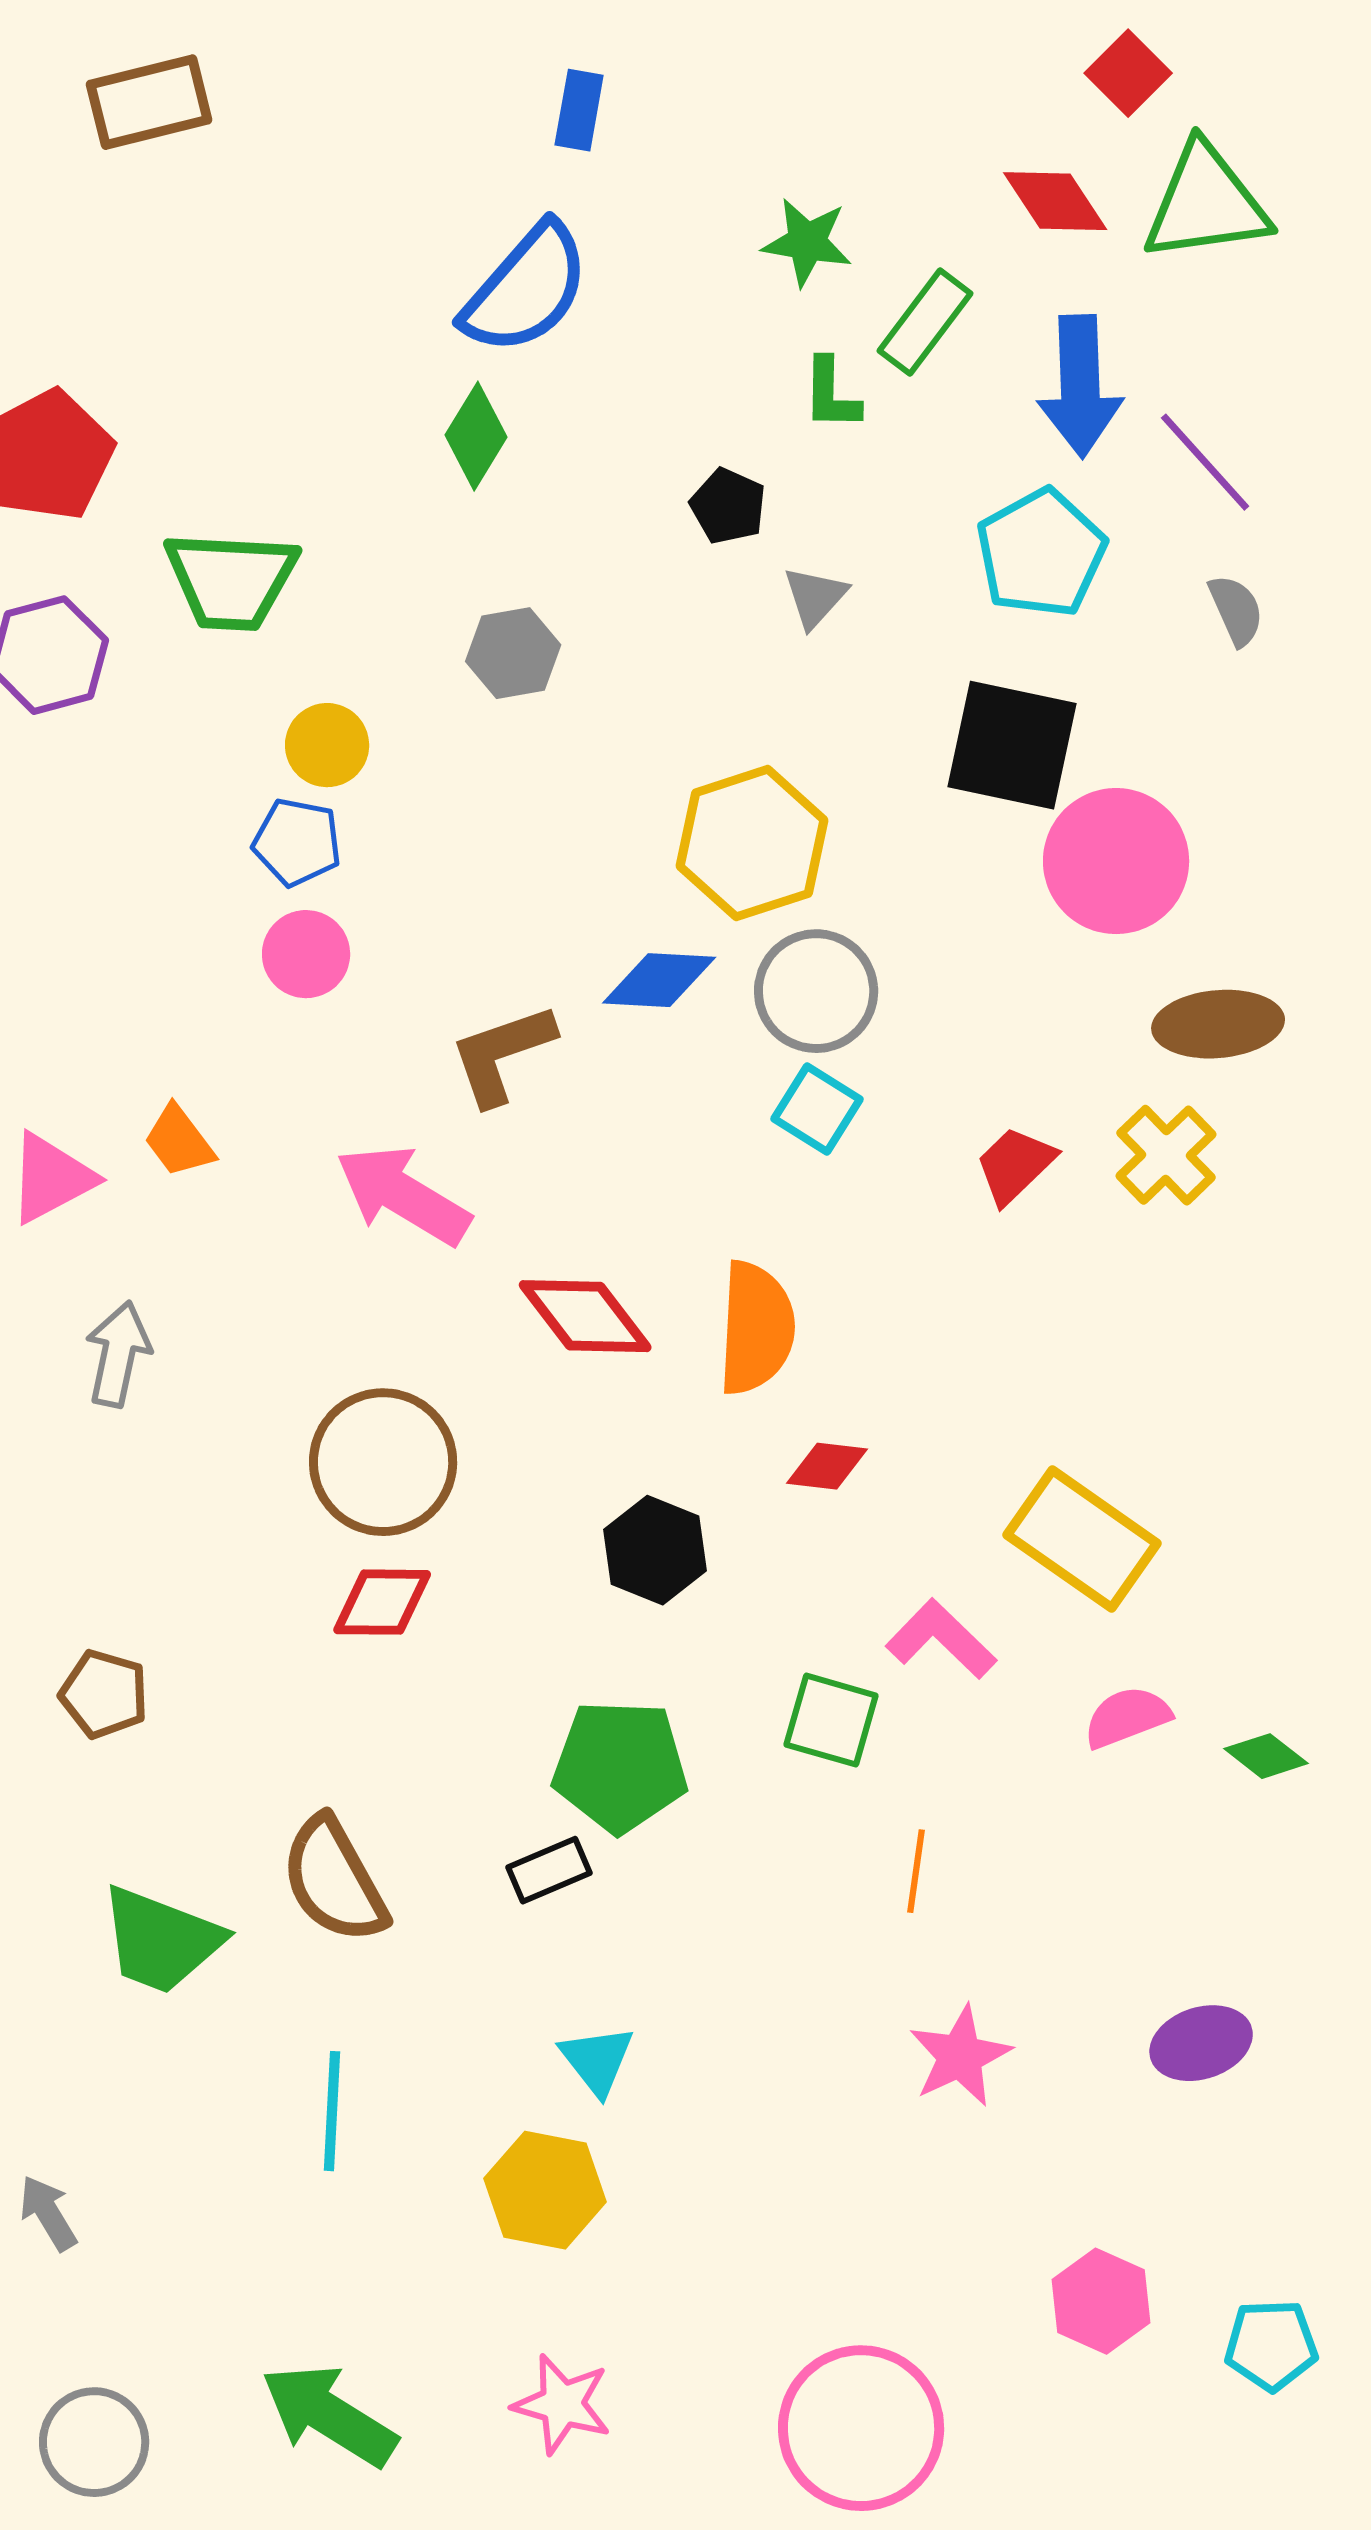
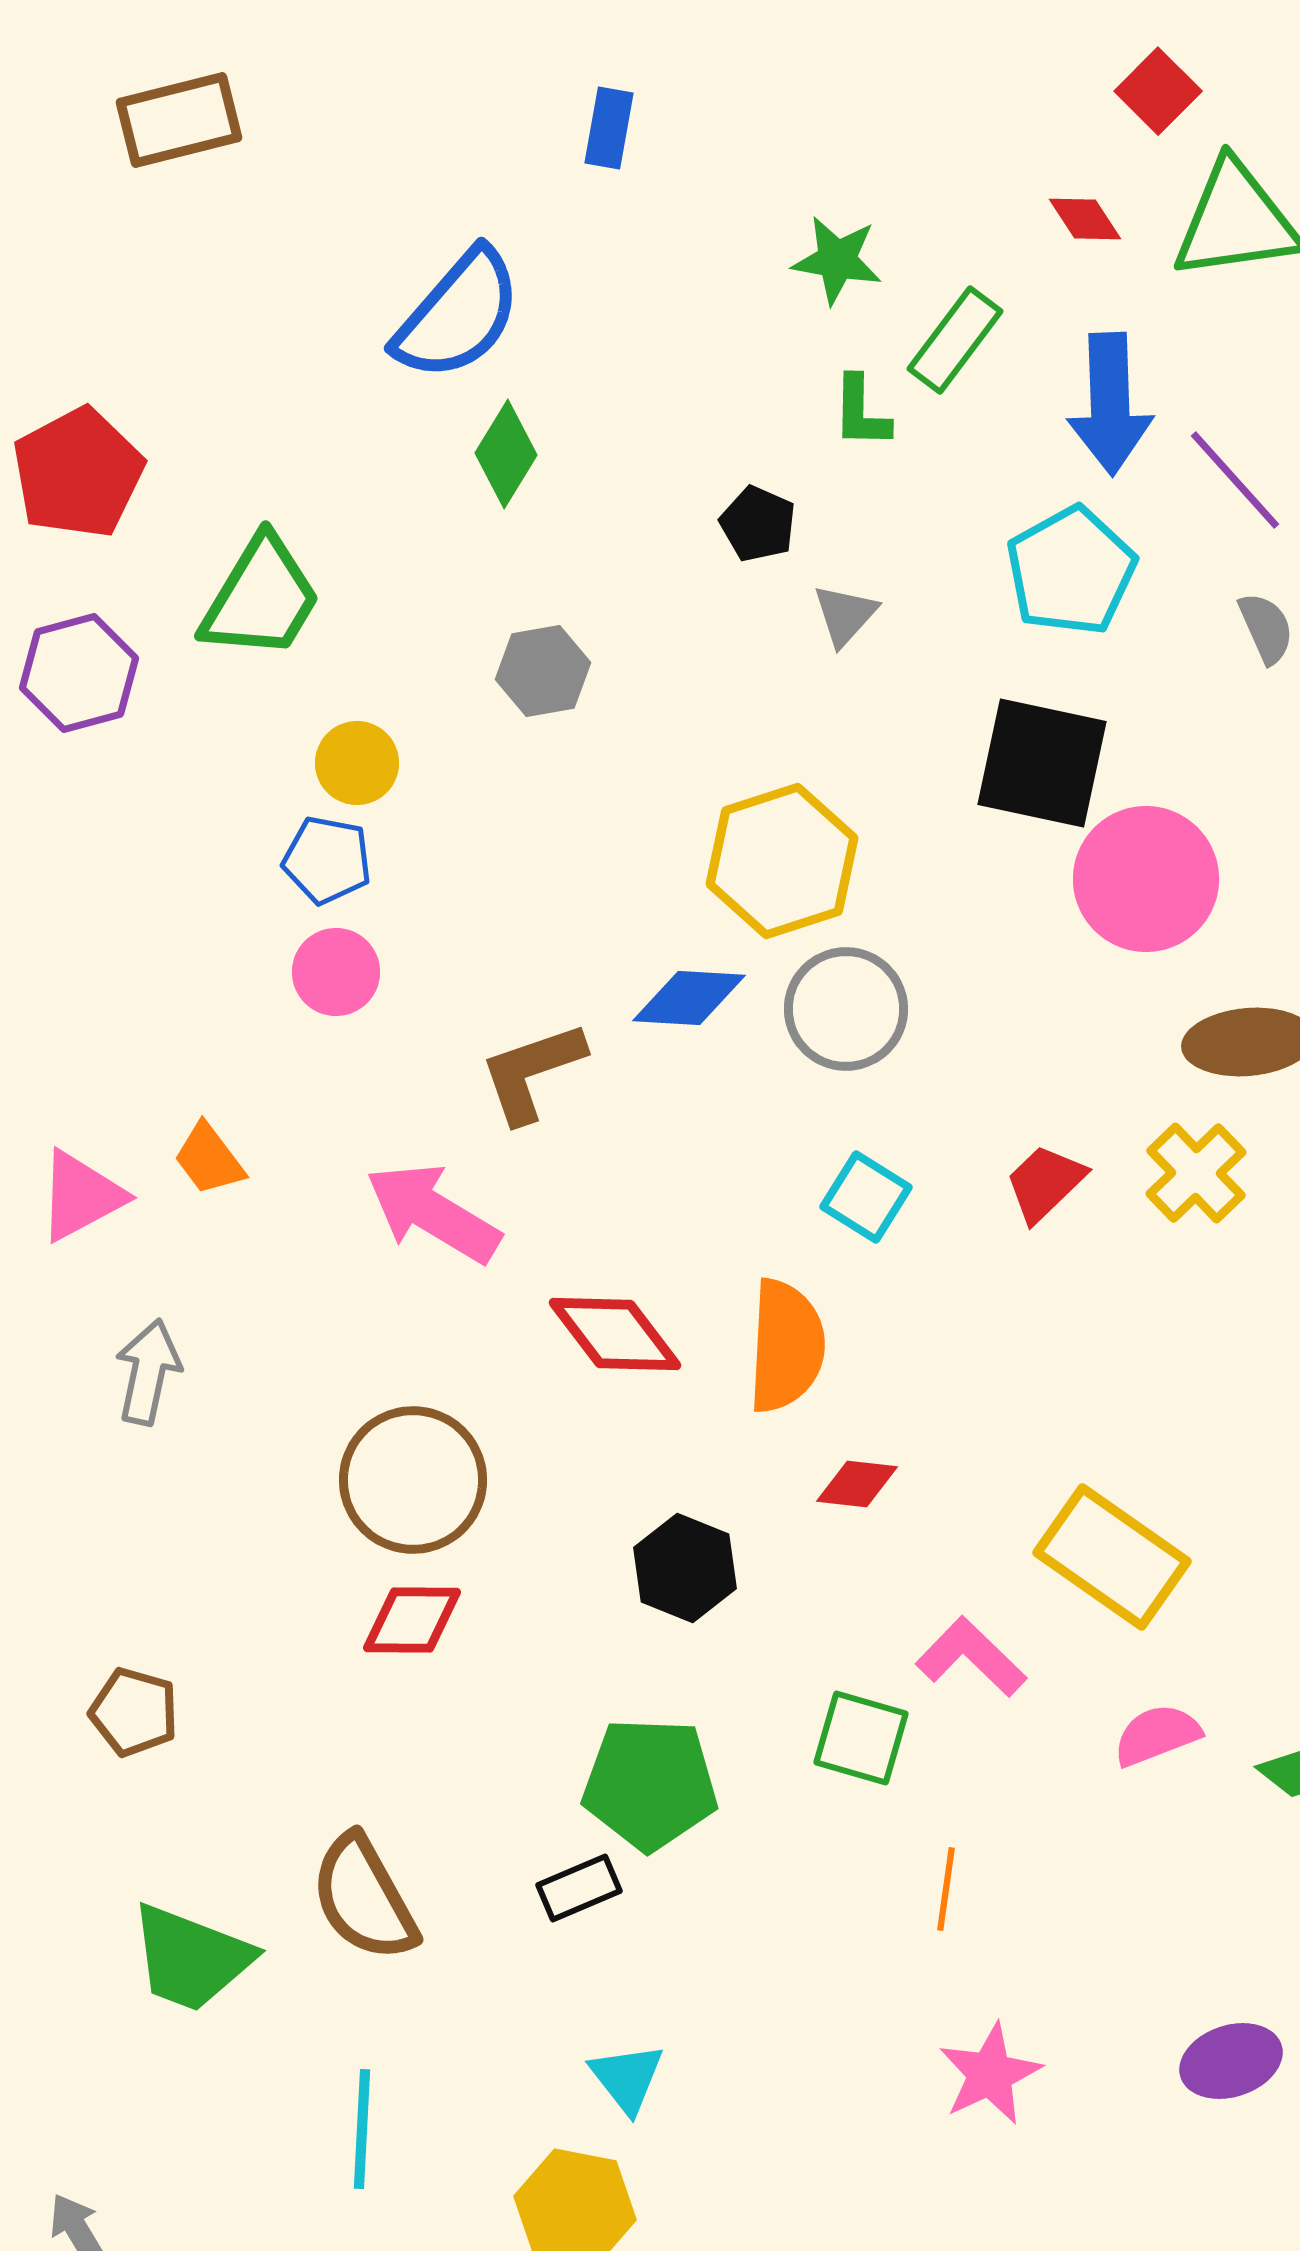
red diamond: (1055, 201) -> (1085, 219), size x0.7
blue semicircle: (526, 289) -> (458, 315), moved
green trapezoid: (231, 580) -> (261, 598), turned -62
cyan square: (817, 1109) -> (866, 1197), moved

